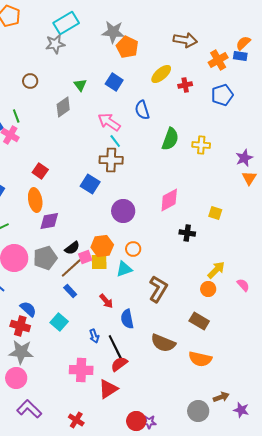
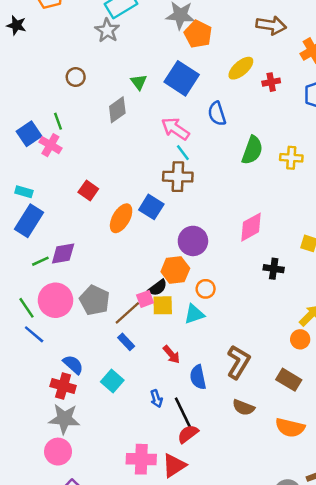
gray star: (55, 44) -> (107, 30), turned -30
blue square: (114, 82) -> (182, 78), size x1.5
orange ellipse: (35, 200) -> (121, 218), moved, turned 40
purple diamond: (49, 221) -> (63, 254), moved
orange hexagon: (102, 246) -> (175, 270), moved
black semicircle: (72, 248) -> (158, 288), moved
gray pentagon: (45, 258) -> (95, 300), turned -30
brown L-shape: (158, 289) -> (238, 362), moved
brown semicircle: (163, 343) -> (243, 407), size x0.7
pink cross: (81, 370) -> (141, 459), moved

